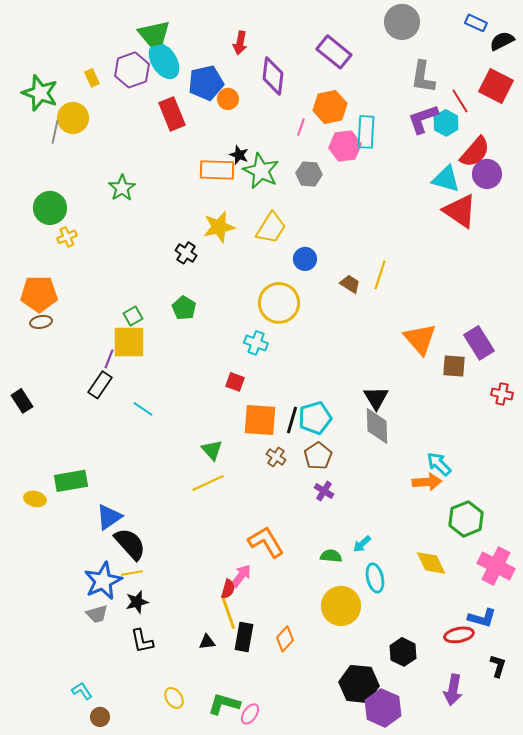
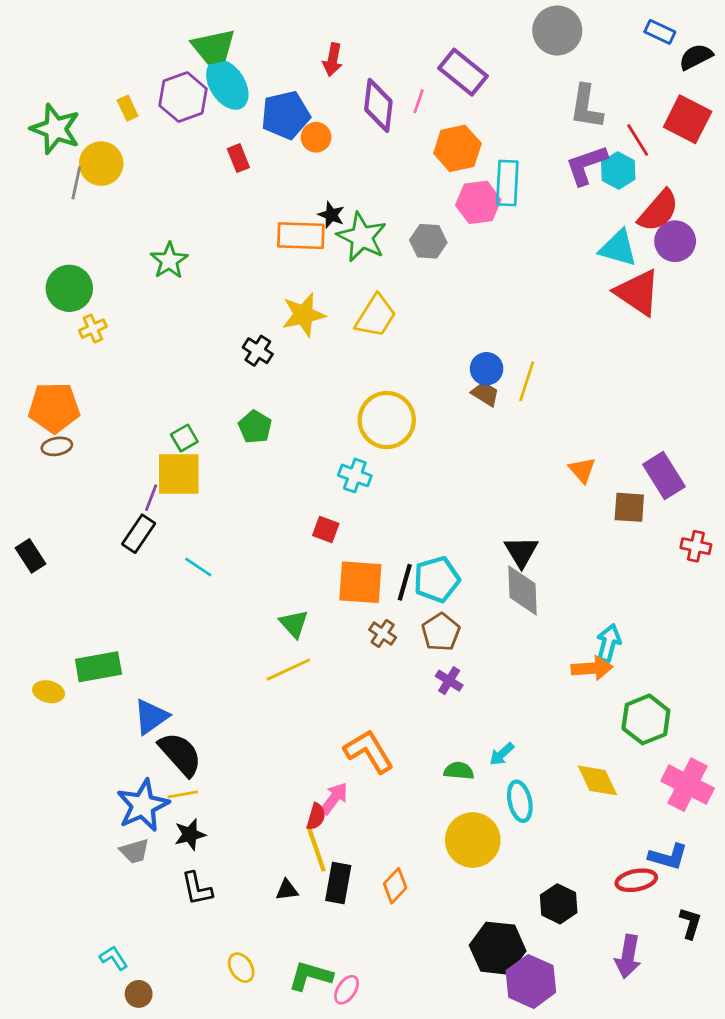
red rectangle: (172, 114) -> (238, 158), size x0.6
pink line: (301, 127) -> (419, 101), moved
blue circle: (305, 259) -> (487, 369), moved
orange triangle: (420, 339) -> (582, 470), size x0.6
cyan arrow: (439, 464) -> (609, 643), turned 60

